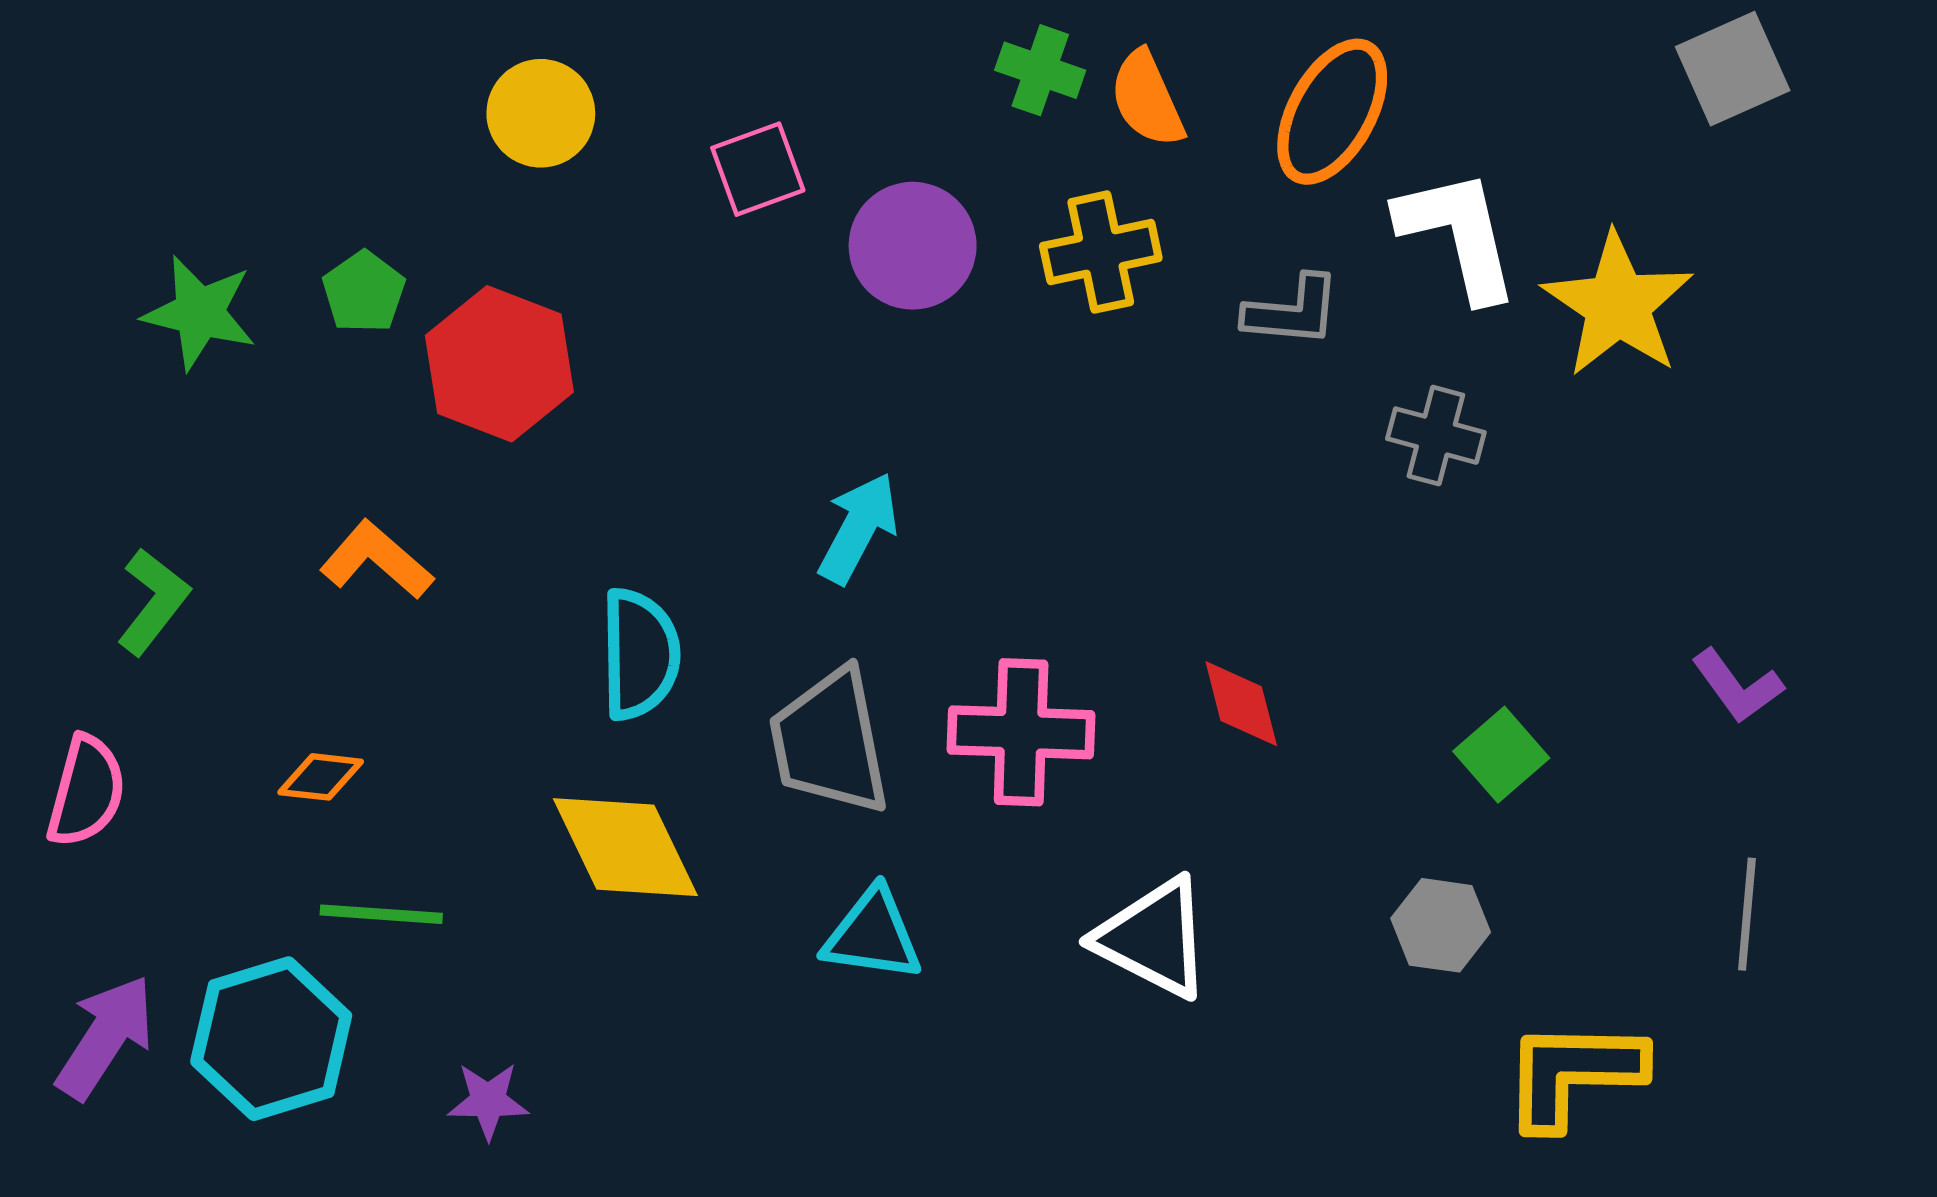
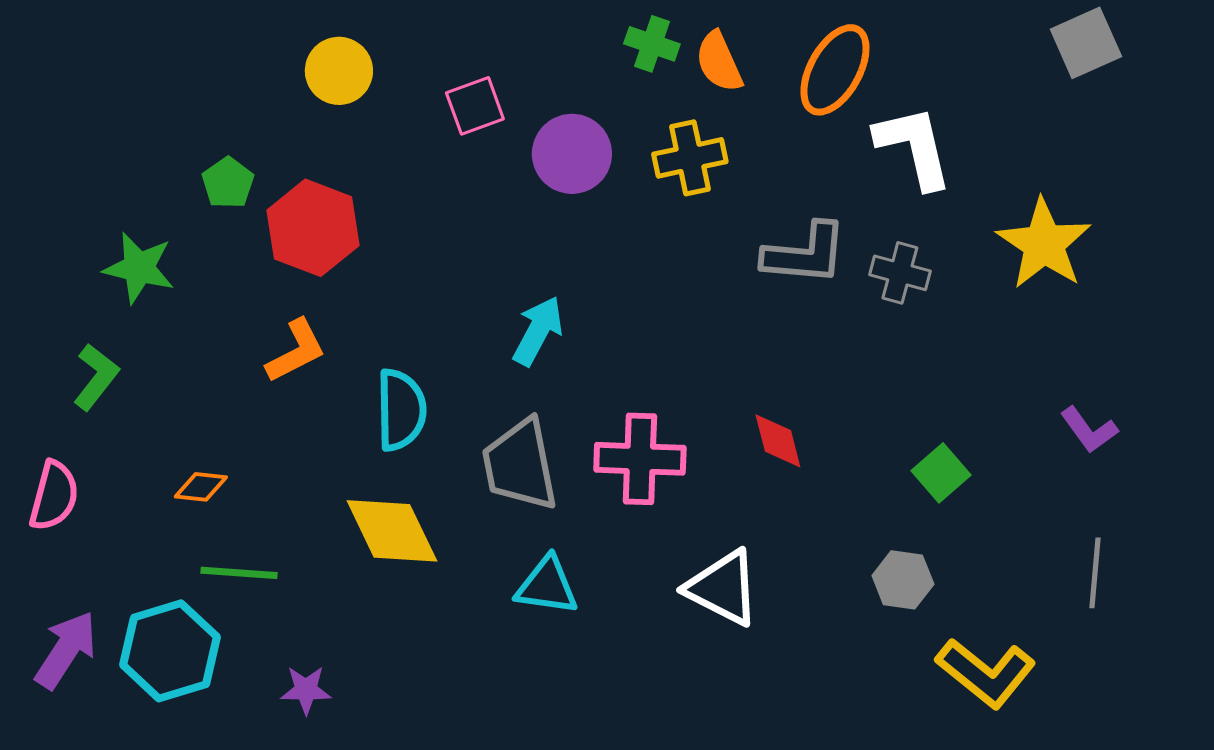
yellow star: (1618, 305) -> (1044, 244), moved
gray L-shape: (1292, 311) -> (805, 254), moved, size x1.4
green star: (199, 313) -> (139, 268), moved
orange L-shape: (377, 560) -> (296, 351), moved, turned 112
yellow L-shape: (1573, 1074) -> (986, 673), turned -142

